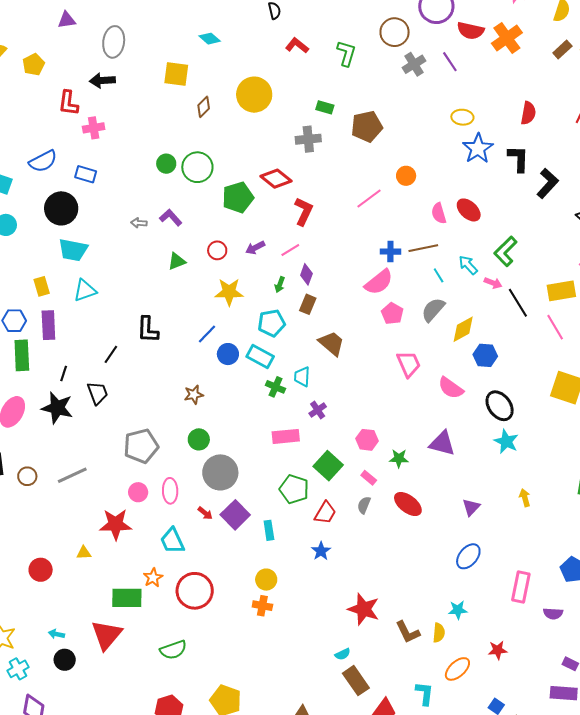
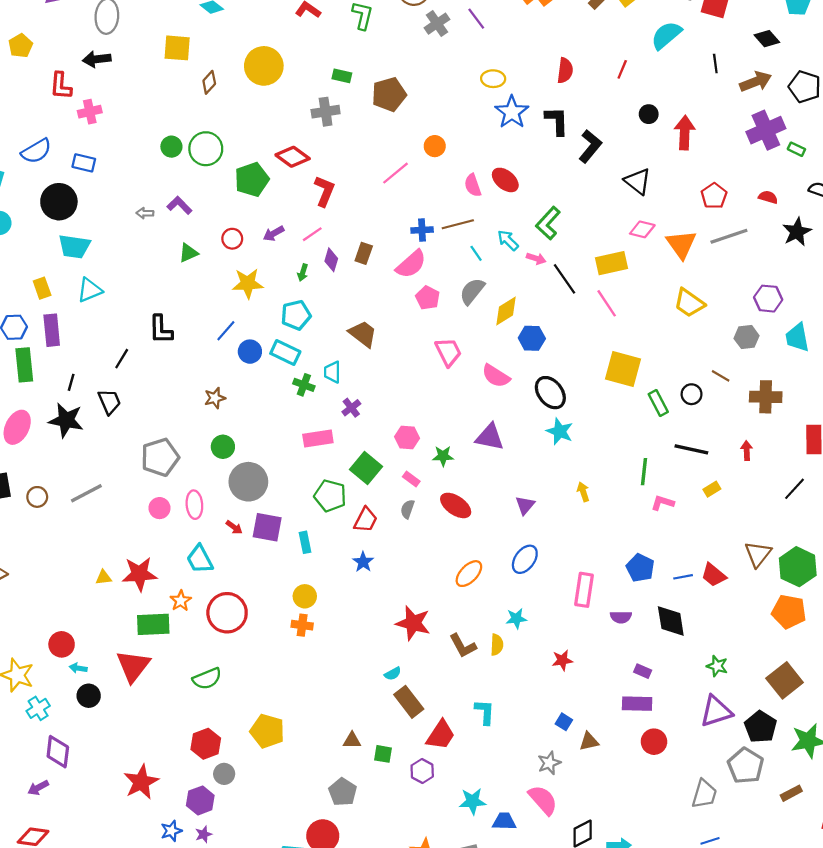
brown rectangle: (308, 304) -> (364, 253), moved
purple square: (235, 515) -> (267, 527), turned -32
red star: (116, 524) -> (140, 574), moved
red circle: (41, 570) -> (62, 644), moved
orange ellipse: (457, 669) -> (469, 574), moved

